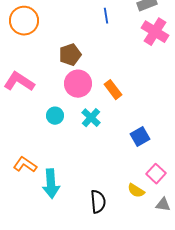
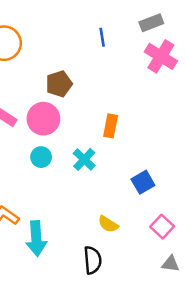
pink circle: (78, 84) -> (43, 119), moved
orange rectangle: (113, 90) -> (111, 126), turned 48
yellow semicircle: (136, 191) -> (108, 224), moved

